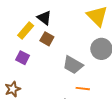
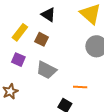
black triangle: (44, 18) -> (48, 15), moved
gray trapezoid: (73, 65) -> (46, 70), moved

